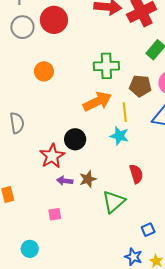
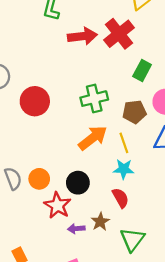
red circle: (54, 20) -> (35, 101), moved
orange circle: (44, 71) -> (39, 179), moved
red semicircle: (136, 174) -> (120, 198), moved

